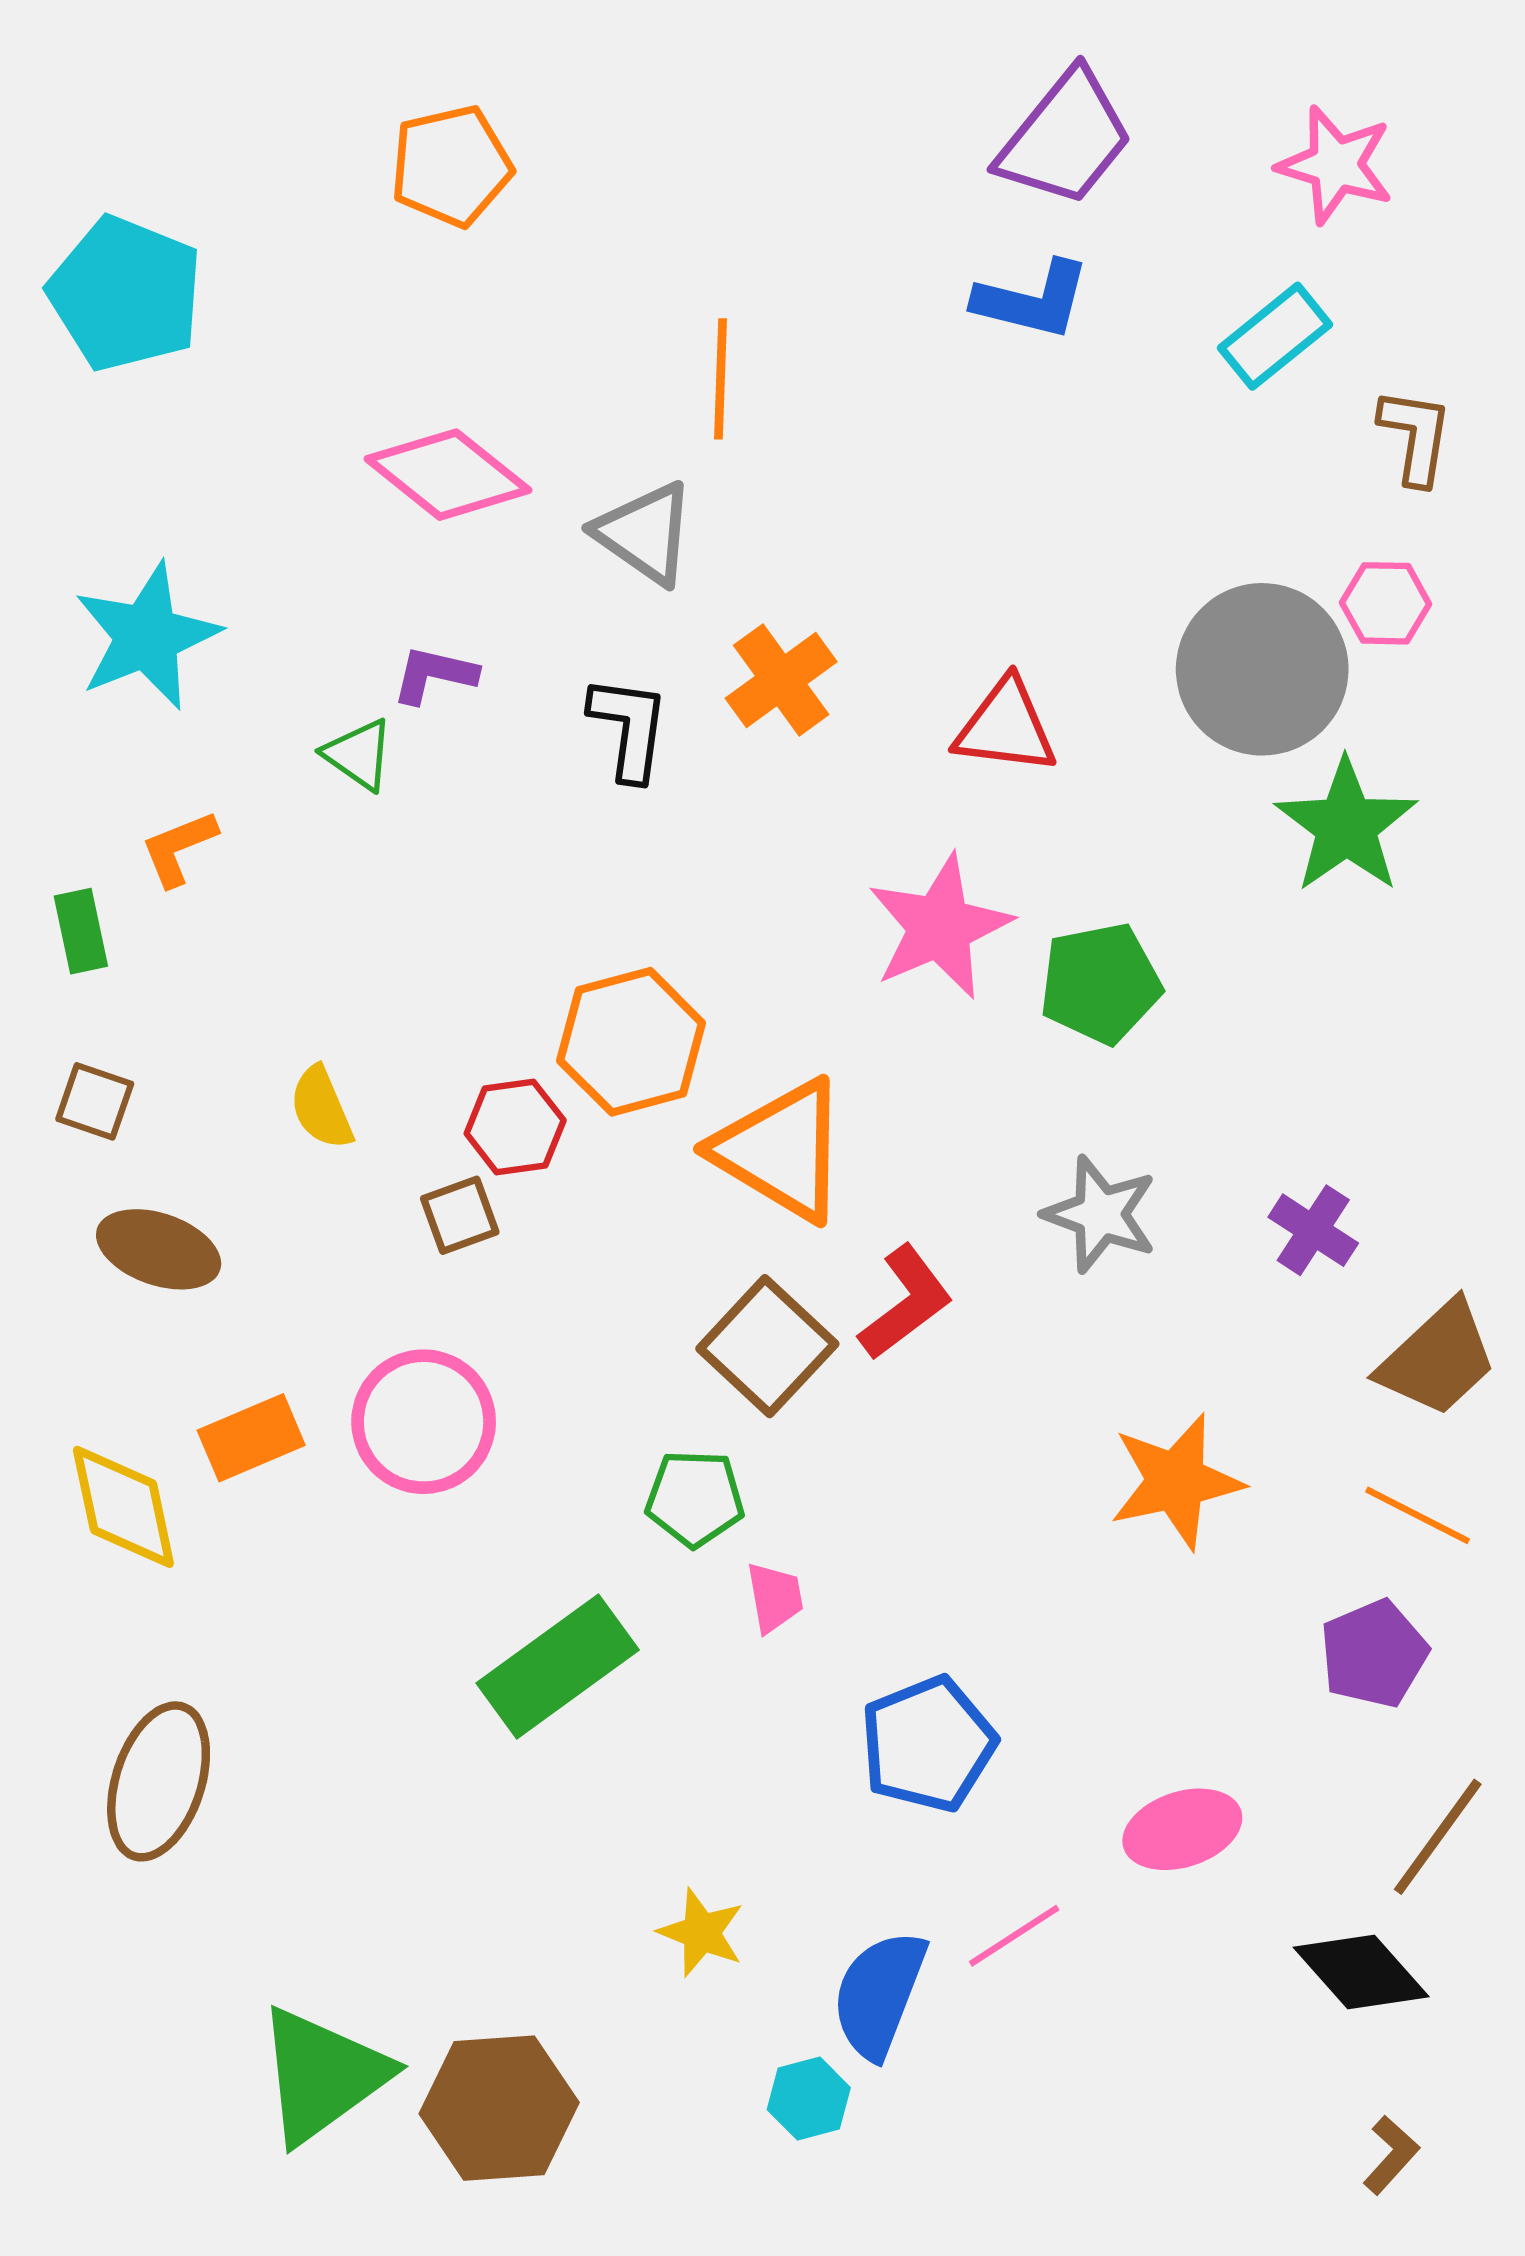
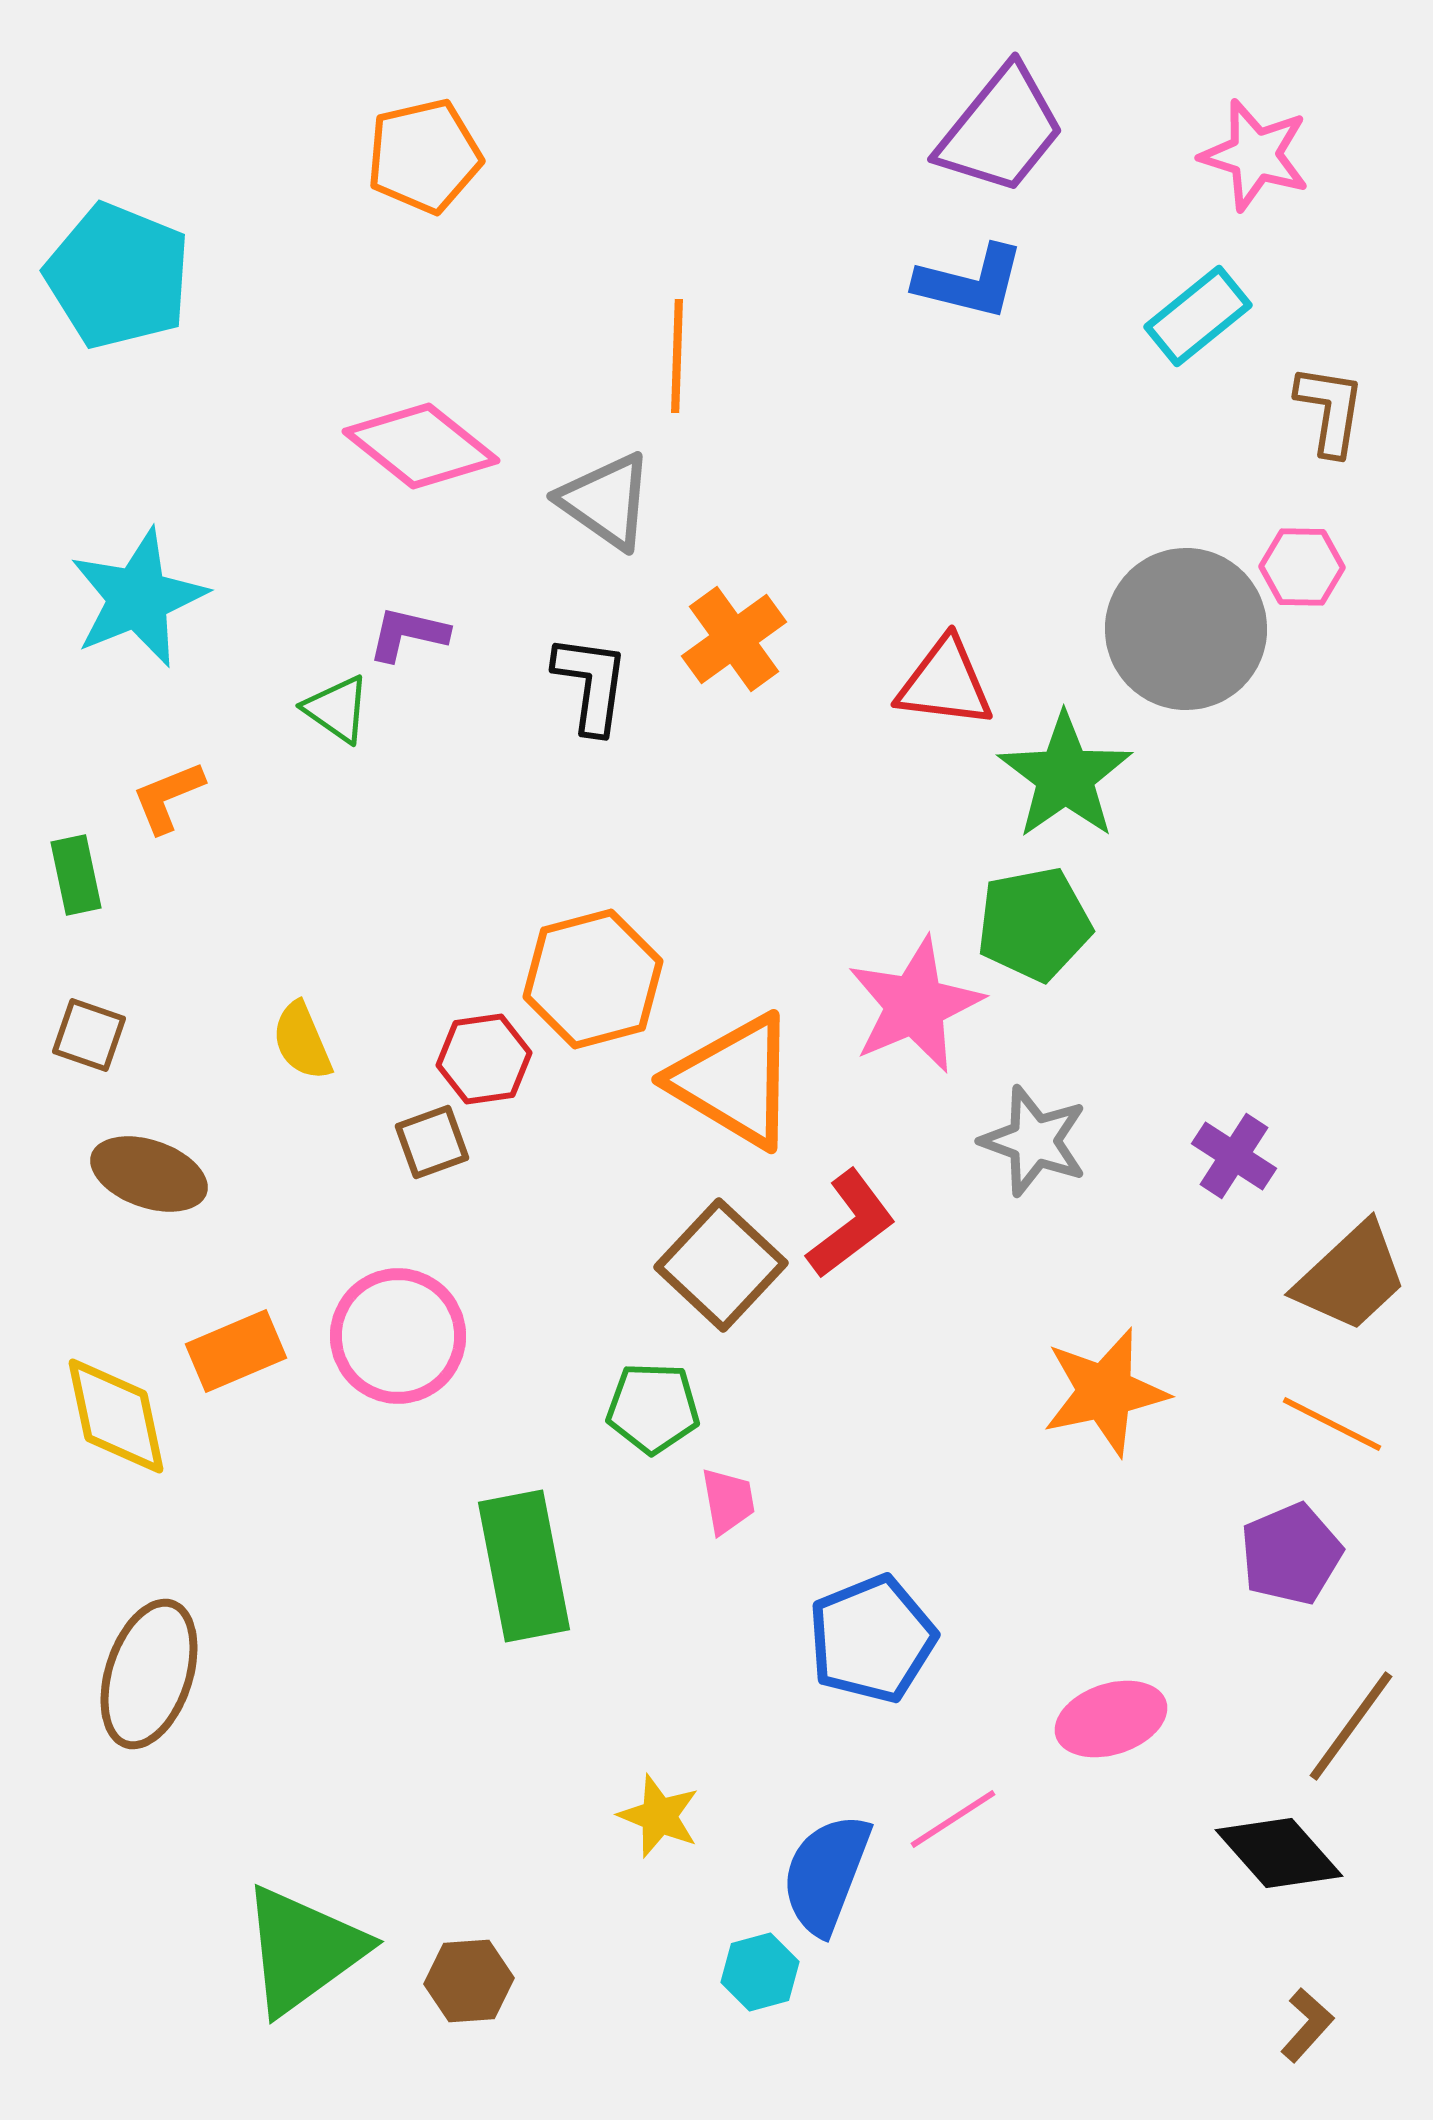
green star: (1346, 826) -> (1065, 776), moved
pink star: (940, 927) -> (915, 1005), moved
green rectangle: (558, 1666) -> (524, 1566), turned -65
brown hexagon: (499, 2108) -> (469, 1981), size x0.6

